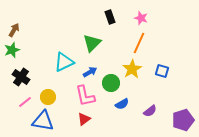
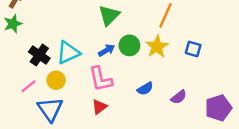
cyan triangle: (64, 62) -> (68, 53), moved
black cross: (21, 77) -> (39, 55), moved
green circle: (111, 83) -> (129, 45), moved
blue triangle: (43, 121) -> (50, 109), turned 45

